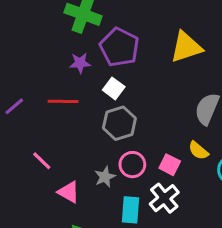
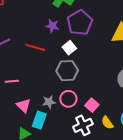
yellow semicircle: (198, 151) -> (107, 123), moved
pink line: (42, 161) -> (12, 81), turned -64
cyan rectangle: (130, 210) -> (39, 120), moved

